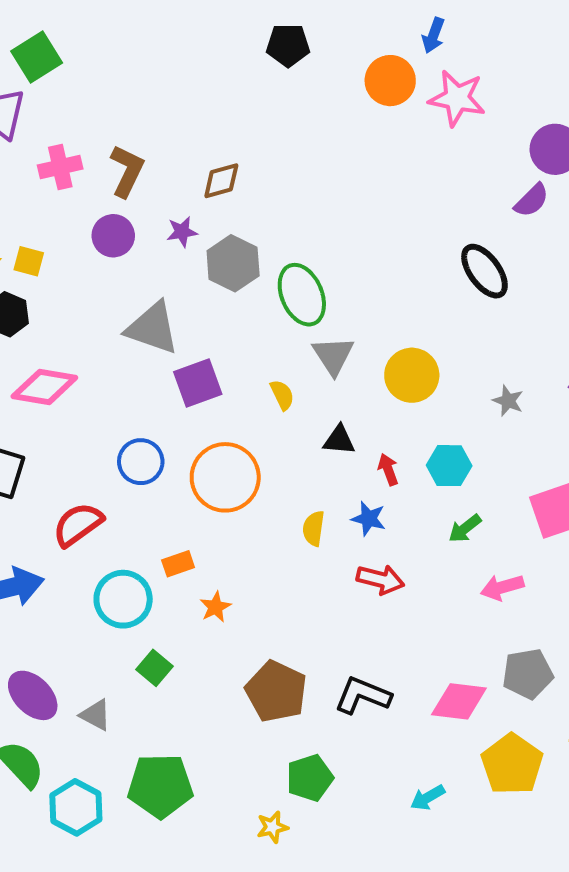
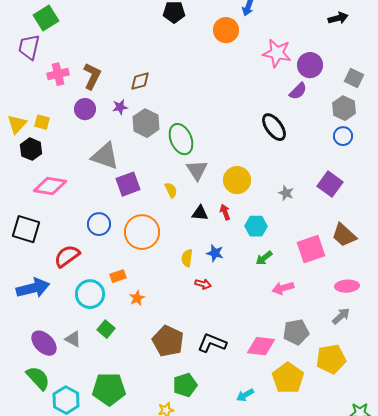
pink star: (457, 98) -> (277, 53), moved
red arrow: (388, 469) -> (225, 212), moved
red arrow: (380, 579) -> (203, 284), moved, size x0.7
gray triangle: (96, 715) -> (73, 339), moved

